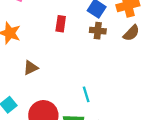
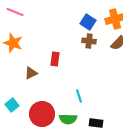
red rectangle: (61, 24) -> (55, 59), moved

